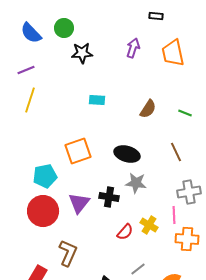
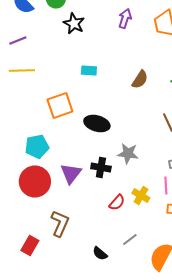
black star: (82, 53) -> (74, 24), turned 30
yellow line: (30, 100) -> (22, 70), turned 70
orange square: (78, 151) -> (60, 106), moved
black ellipse: (127, 154) -> (97, 124), moved

